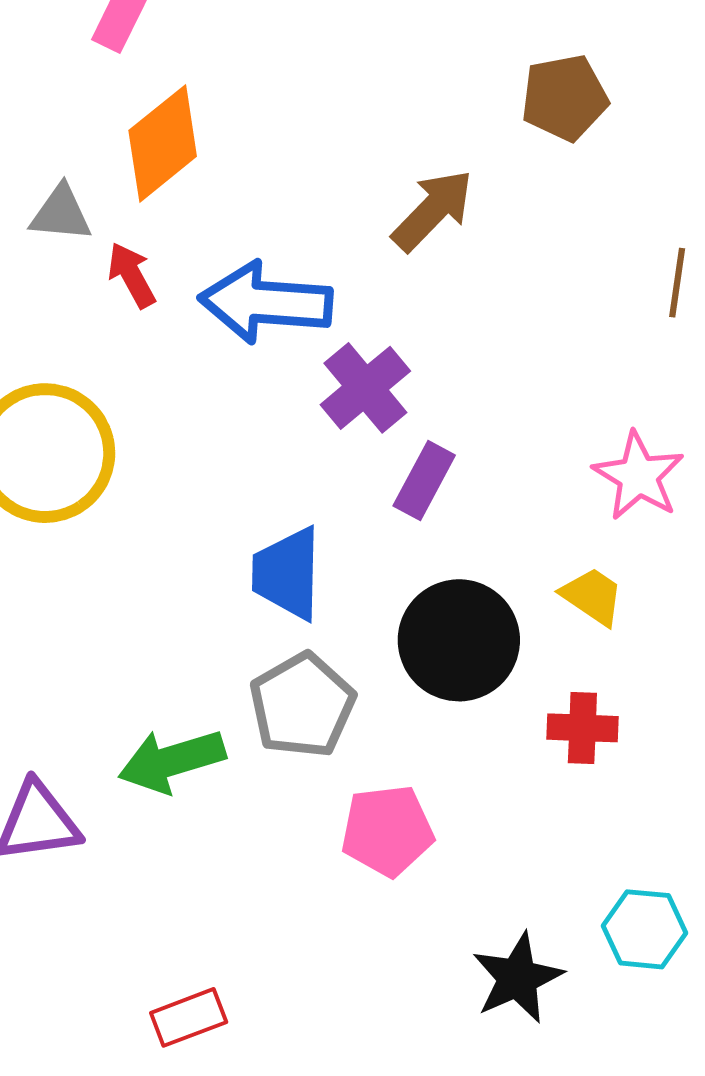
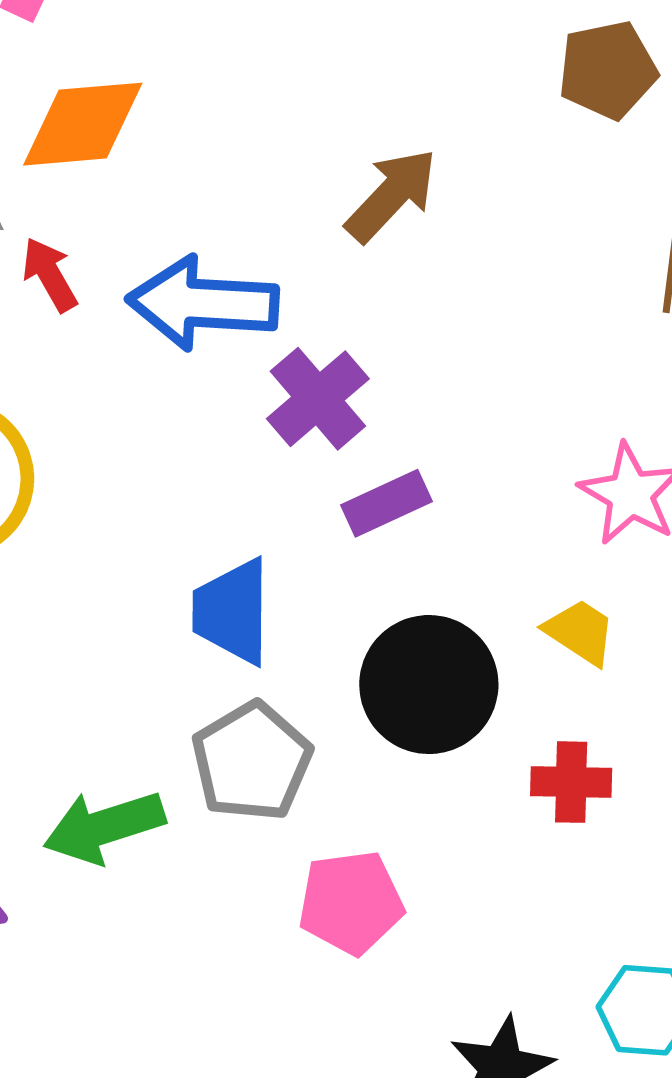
brown pentagon: (564, 98) -> (608, 70), moved
orange diamond: (163, 143) -> (83, 124), turned 35
purple rectangle: (424, 481) -> (387, 503), turned 38

